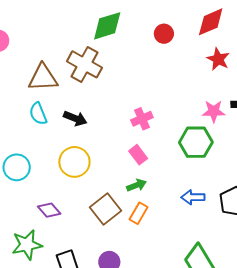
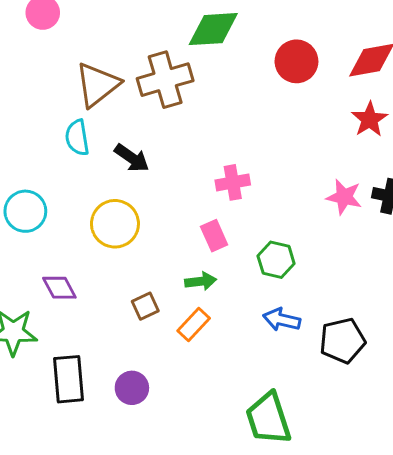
red circle: (164, 34) -> (296, 61), size x1.4
brown cross: (85, 64) -> (165, 80), turned 32
brown triangle: (43, 78) -> (97, 85), turned -48
green hexagon: (196, 142) -> (276, 260), moved, size x0.7
brown square: (106, 209) -> (145, 306), size x0.6

